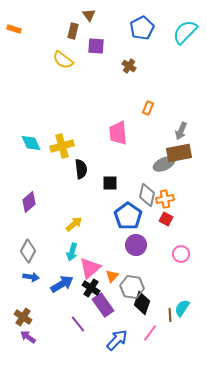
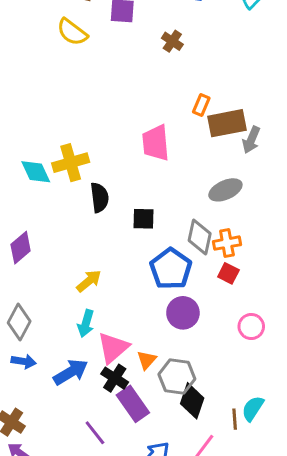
cyan diamond: (31, 143) -> (36, 172), moved
brown rectangle: (179, 153) -> (227, 123), moved

